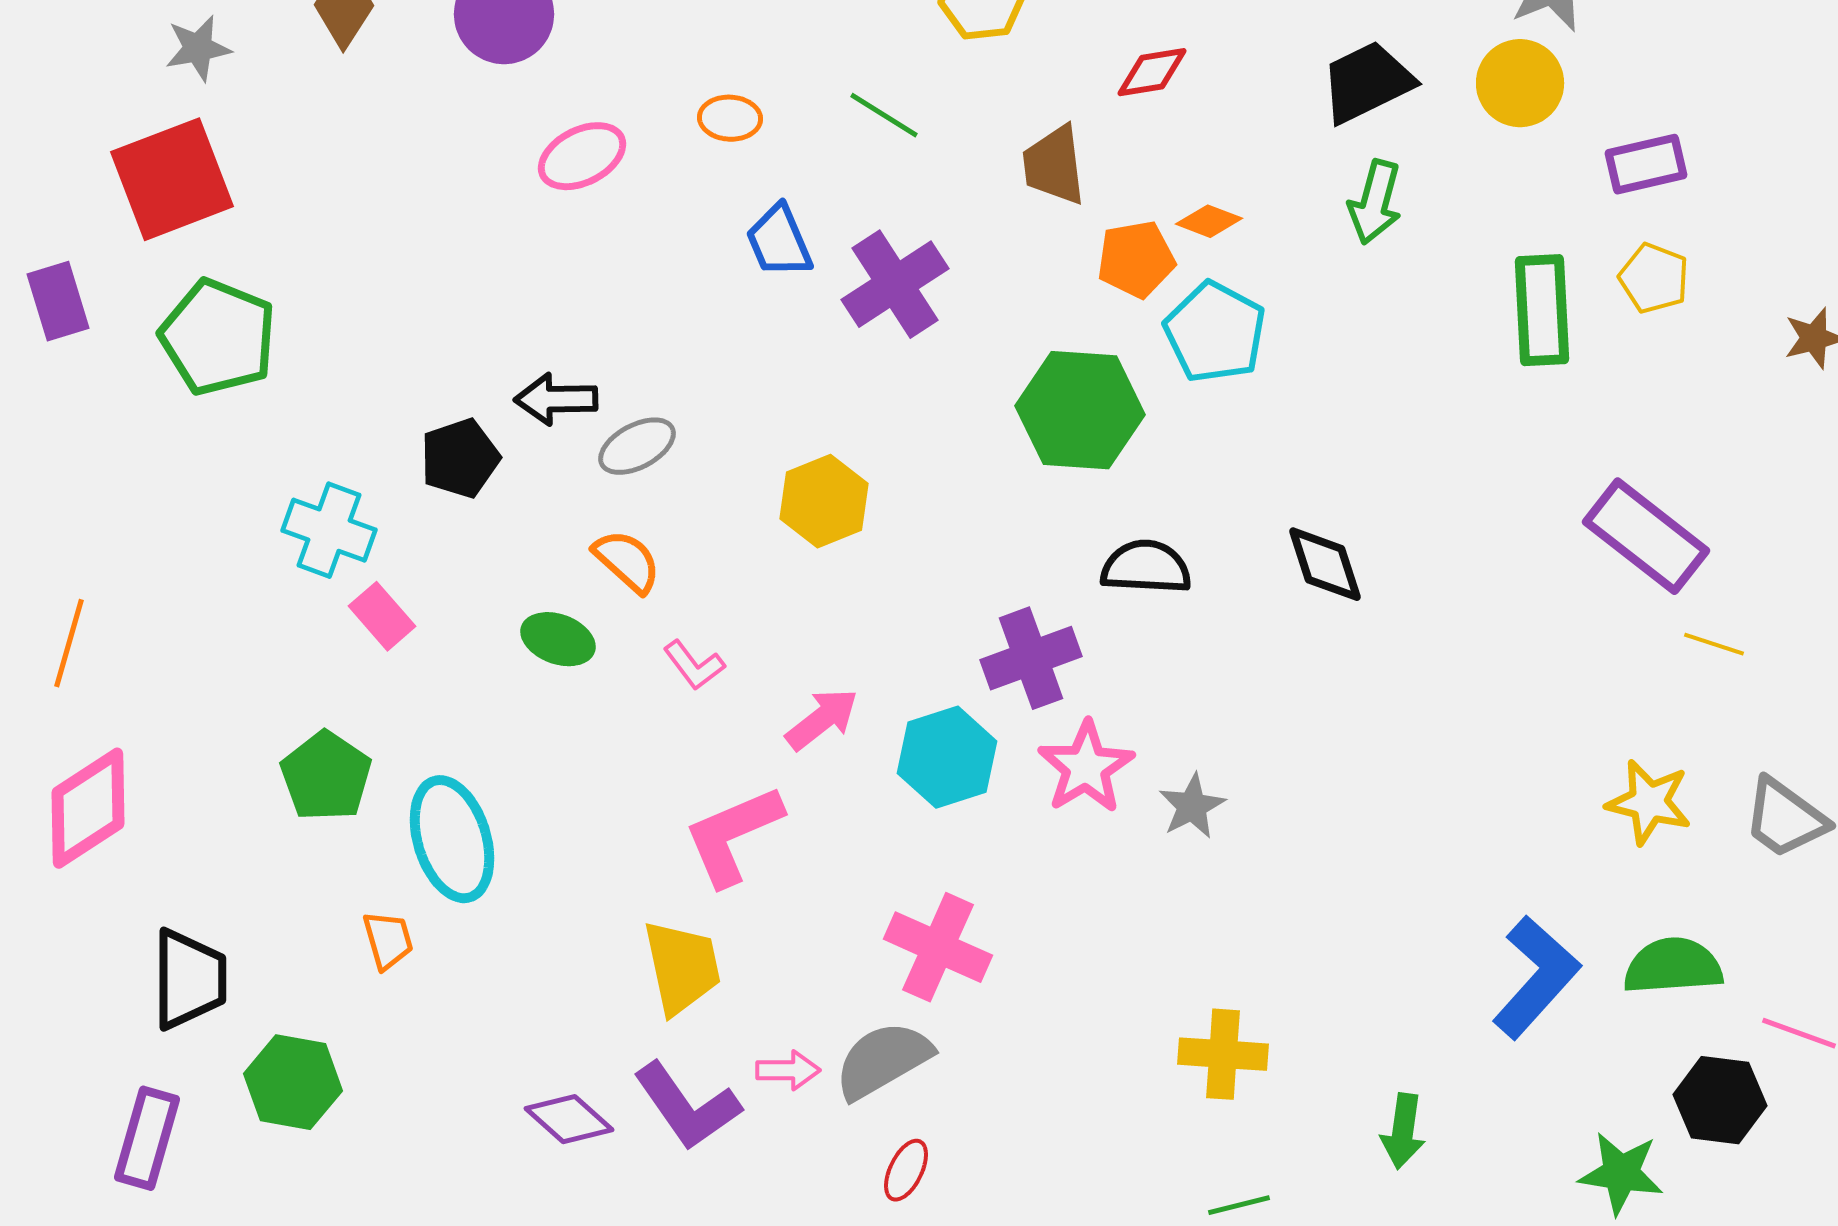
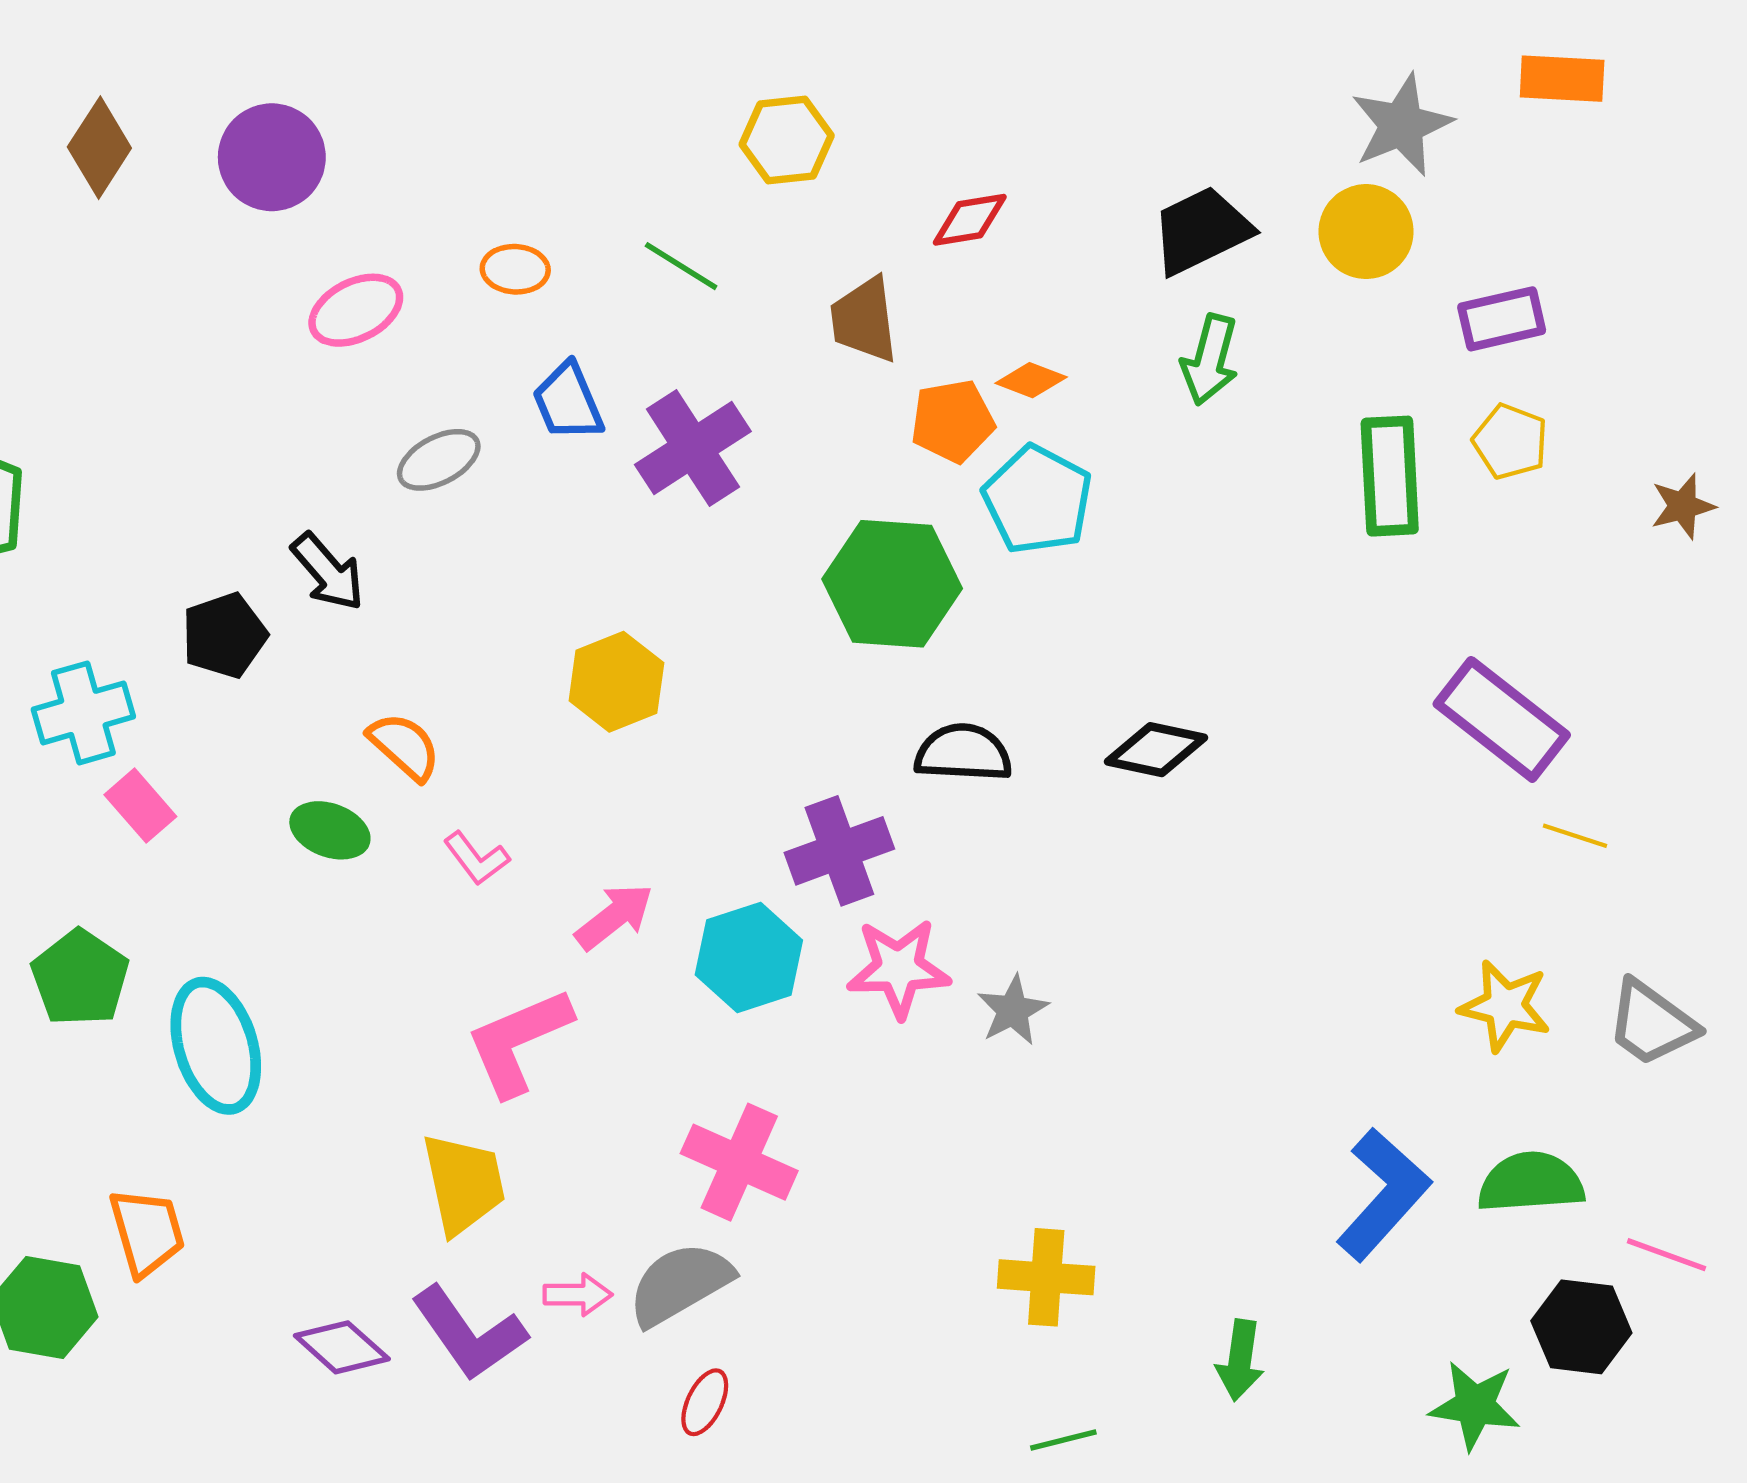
black arrow: (556, 399) -> (328, 572), turned -130
gray ellipse: (637, 446) -> (439, 460), moved
cyan cross: (329, 530) -> (83, 713), turned -36
black diamond: (1325, 564) -> (1156, 750), turned -60
pink star: (1086, 767) -> (899, 968), turned 30
orange trapezoid: (388, 940) -> (147, 1232), moved, size x1.4

